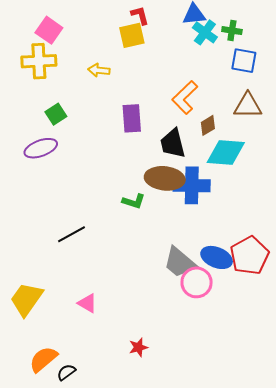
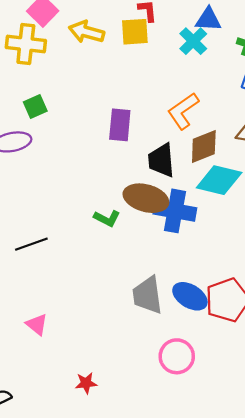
cyan cross: (205, 32) -> (193, 41), moved
yellow arrow: (99, 70) -> (86, 32), moved, size x1.4
brown diamond: (208, 125) -> (204, 146), size x1.5
gray trapezoid: (180, 262) -> (148, 295), turned 33
pink circle: (197, 282) -> (177, 356), moved

